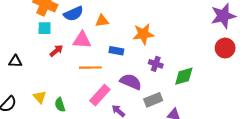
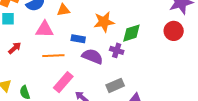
red circle: (225, 48) -> (174, 31), moved
red arrow: (56, 51) -> (15, 48), moved
green diamond: (184, 76) -> (131, 33), moved
purple semicircle: (131, 82) -> (92, 56), moved

